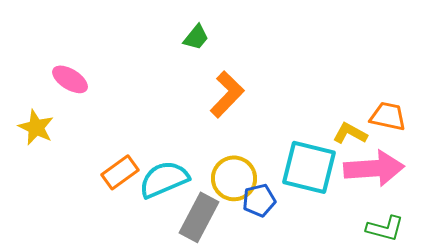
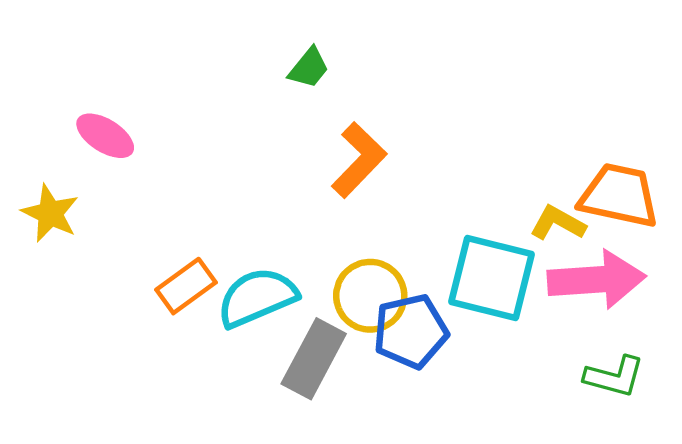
orange trapezoid: (388, 116) -> (619, 196), size x1.4
blue pentagon: (259, 200) -> (411, 331), size x1.4

